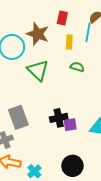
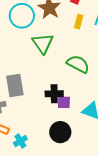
green semicircle: (77, 67) -> (78, 64), moved, size x1.6
black circle: (72, 166) -> (60, 132), moved

